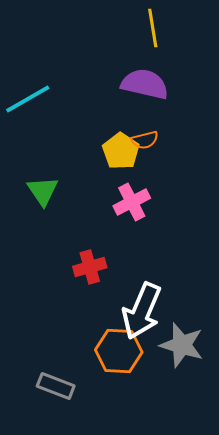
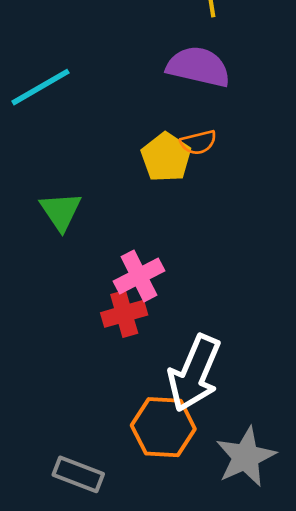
pink cross: (132, 202) -> (139, 276), moved
gray star: (182, 345) -> (246, 457), moved, turned 30

